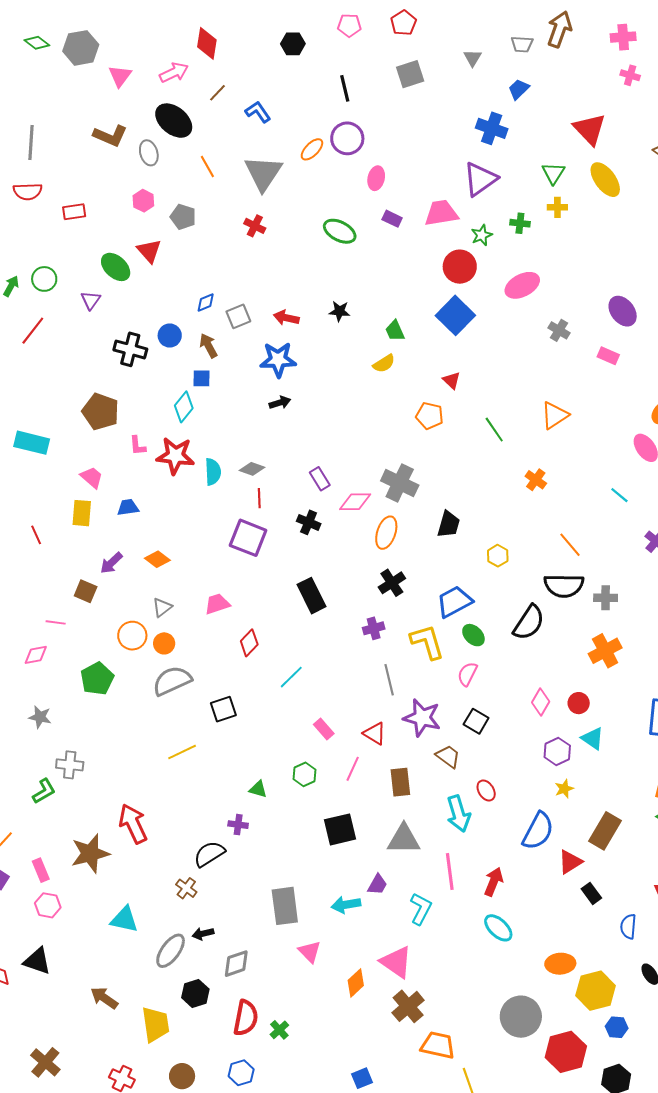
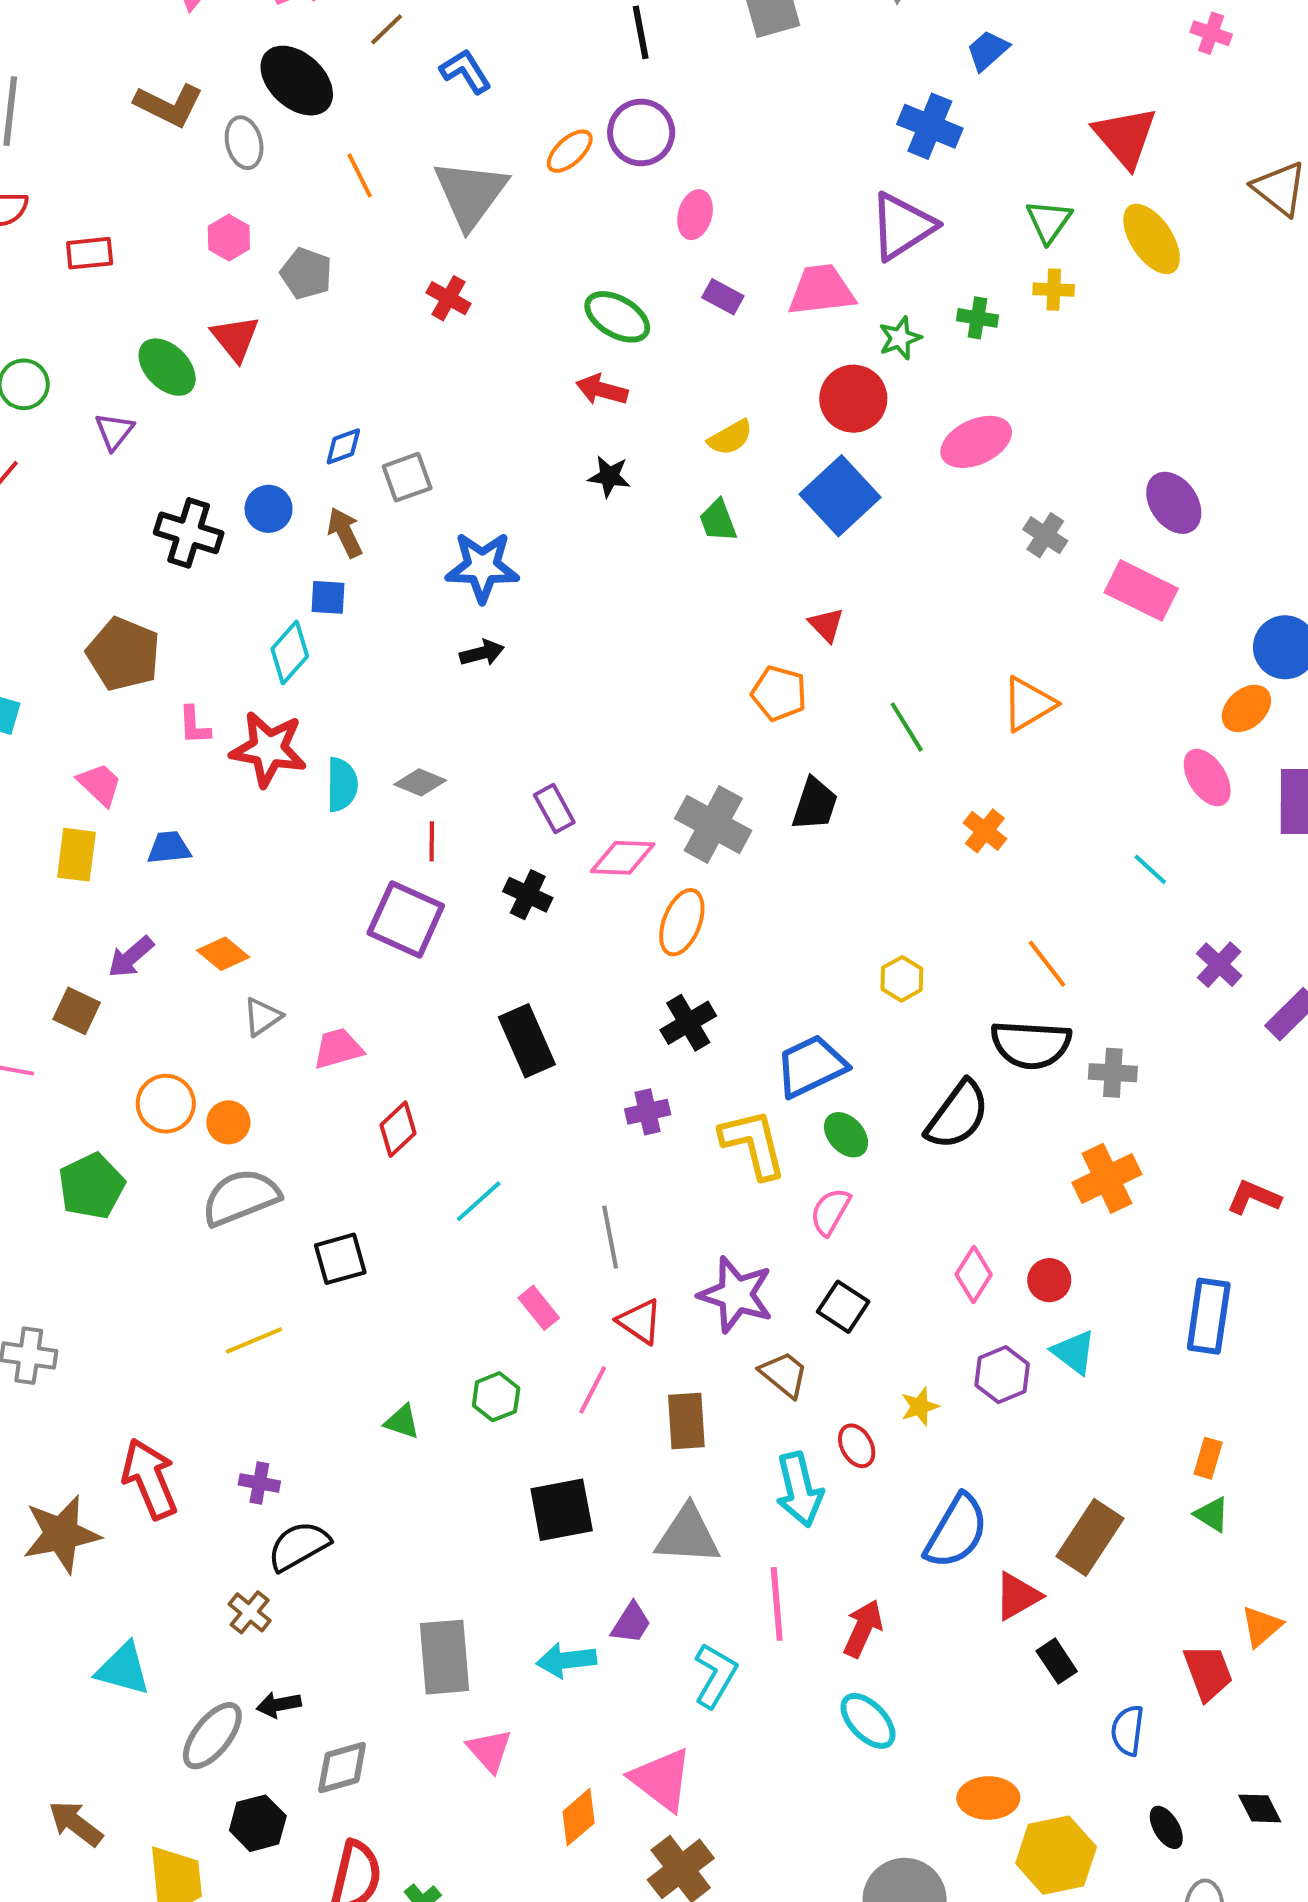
red arrow: (286, 318) -> (602, 390), moved
pink rectangle: (608, 356) -> (1141, 590), size x1.6
yellow semicircle: (384, 363) -> (730, 437), moved
black trapezoid: (449, 524) -> (815, 804), moved
gray triangle: (162, 607) -> (262, 1017), moved
gray line: (389, 680) -> (610, 1237), moved
yellow star: (564, 789) -> (920, 1407), moved
purple cross: (238, 825) -> (259, 1483), moved

